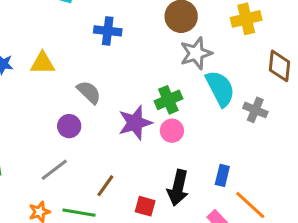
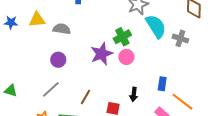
gray semicircle: (89, 92) -> (62, 29), moved, turned -30
black arrow: (178, 188) -> (134, 94), size x0.6

